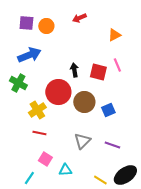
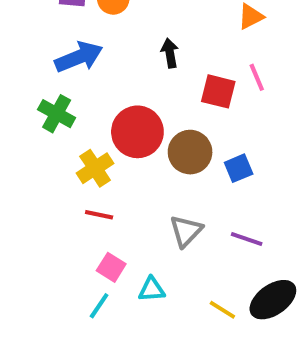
black arrow: (74, 70) -> (170, 53), moved
cyan line: (29, 178) -> (99, 306), moved

